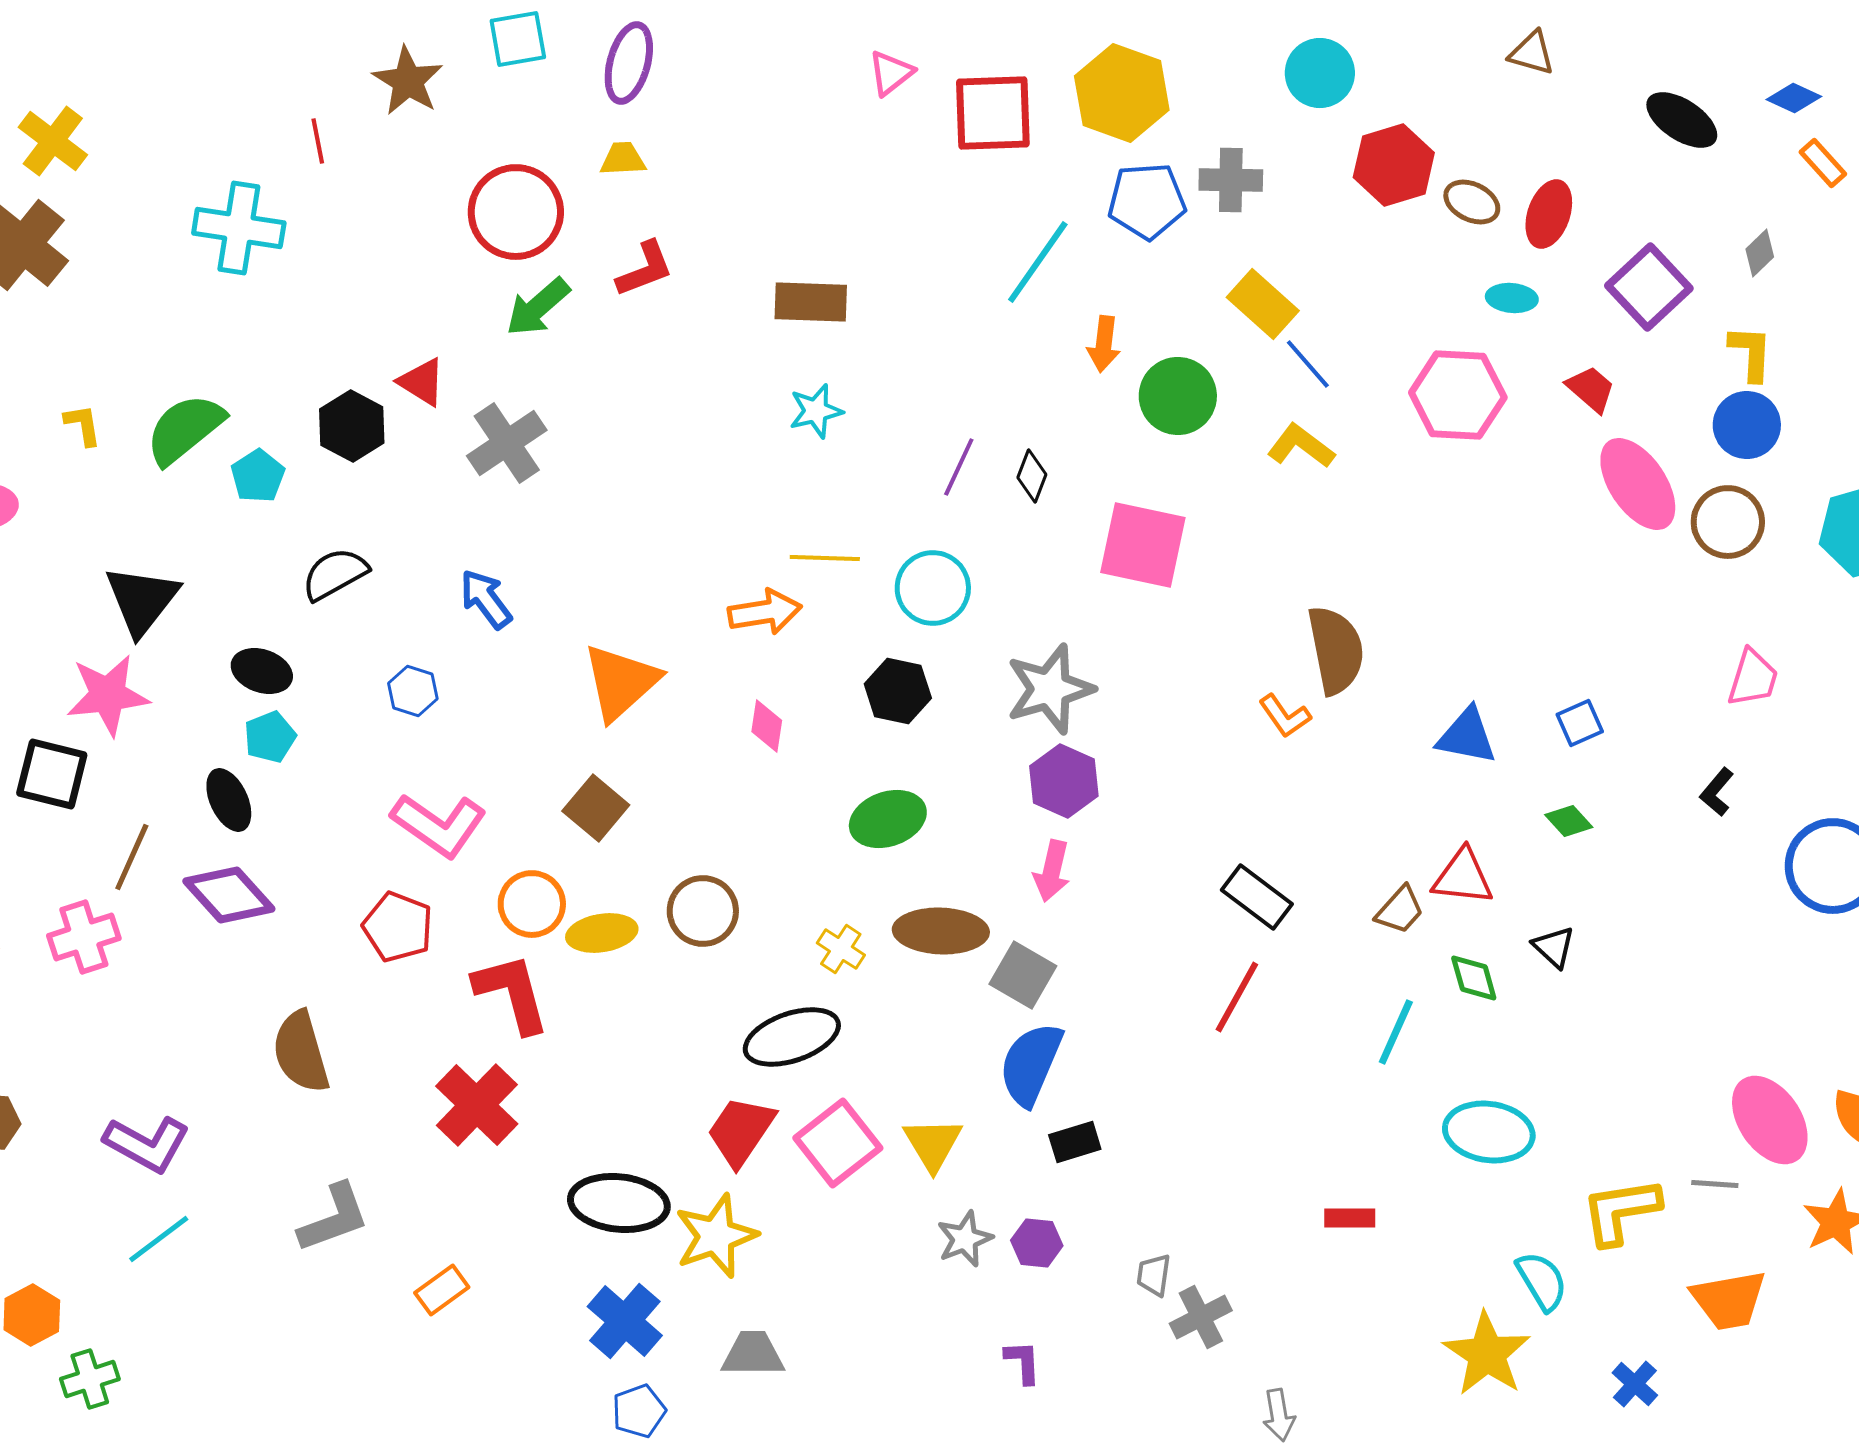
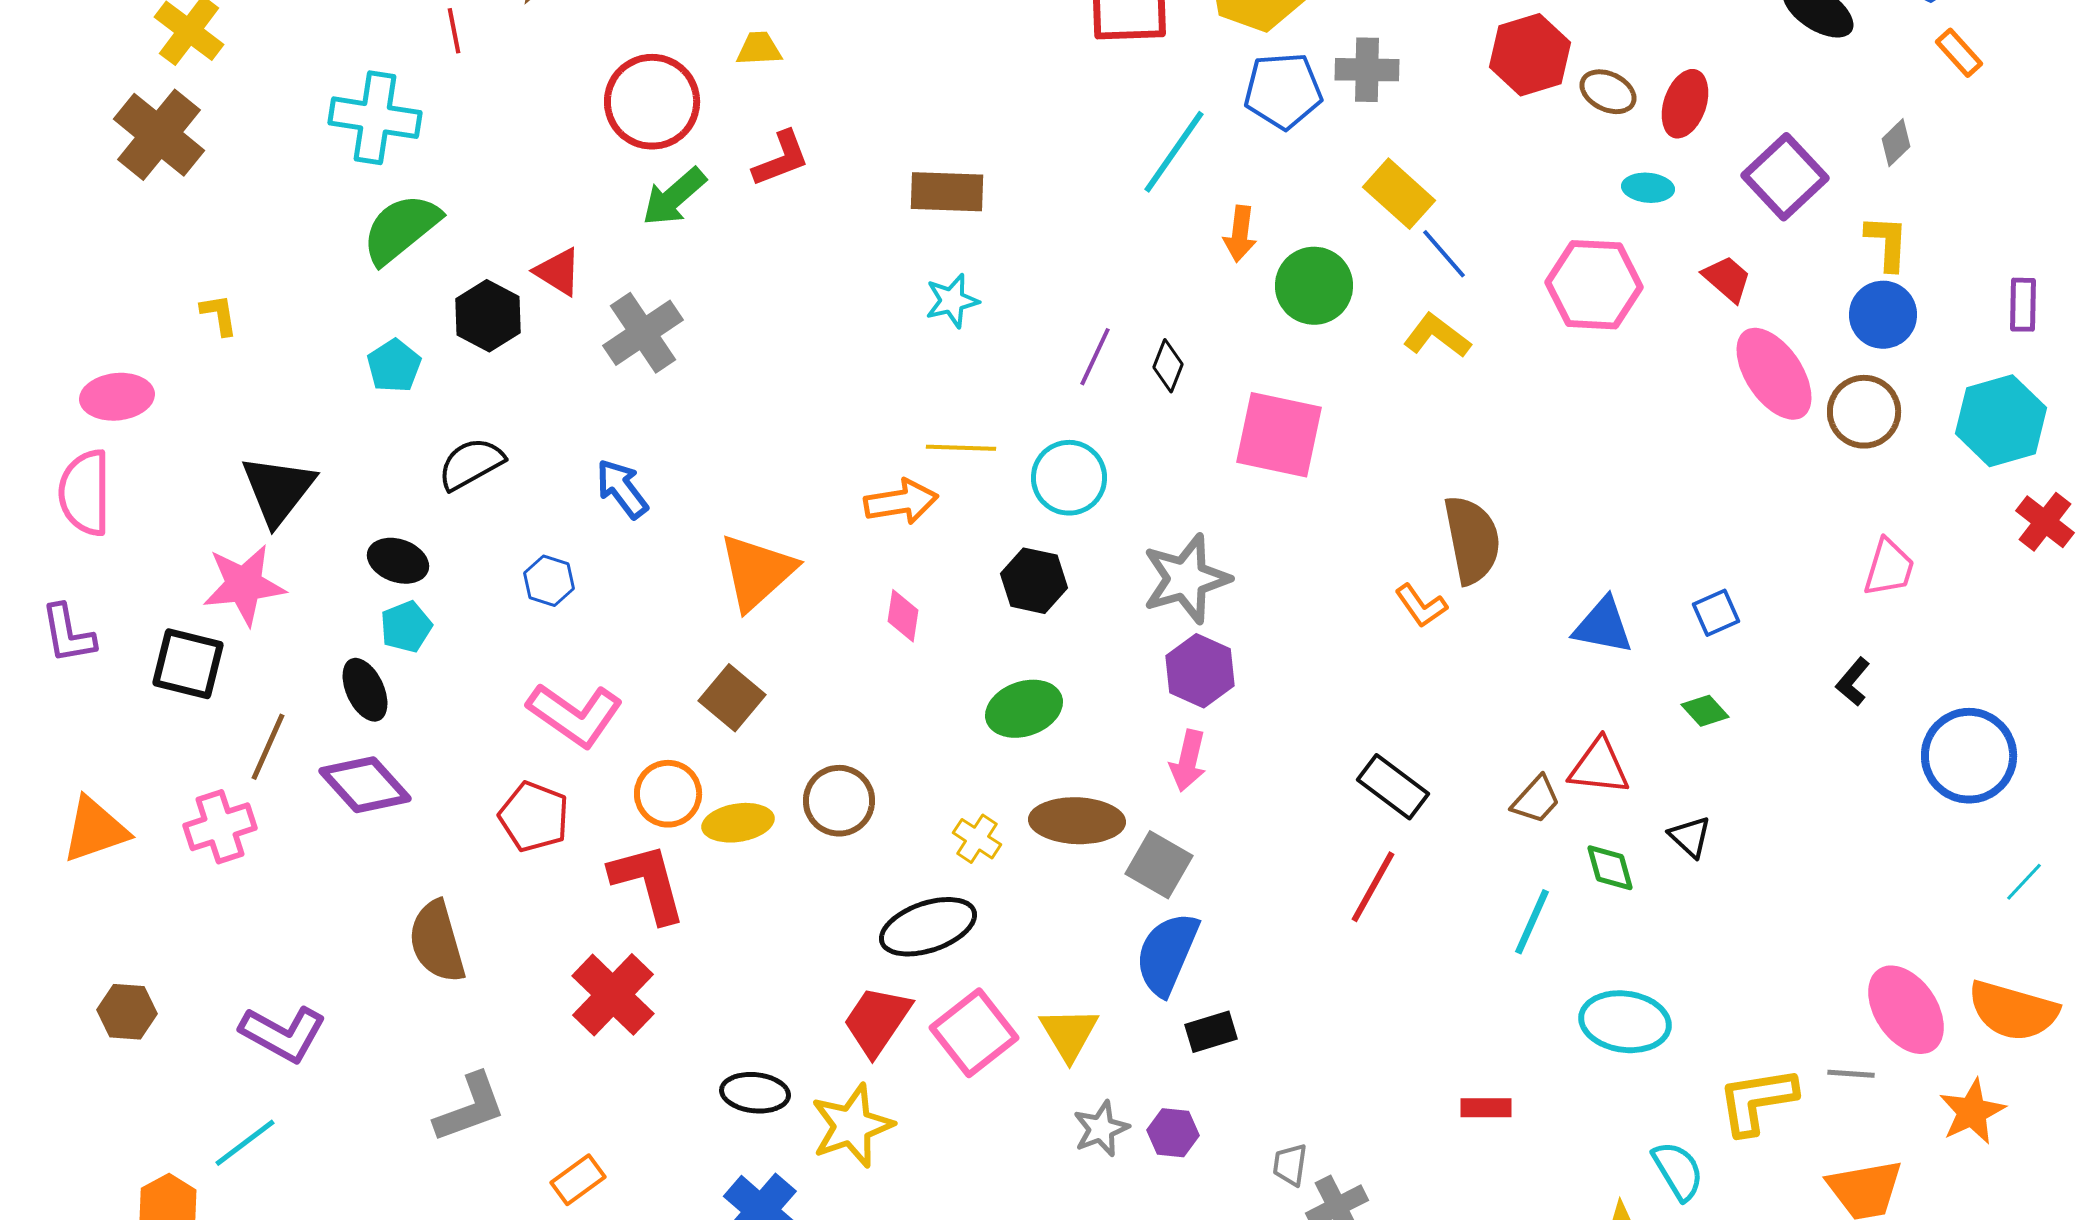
green semicircle: (185, 429) -> (401, 229), moved
black ellipse: (619, 1203) -> (755, 1093), size x0.7
cyan line: (159, 1239) -> (245, 1143), moved

